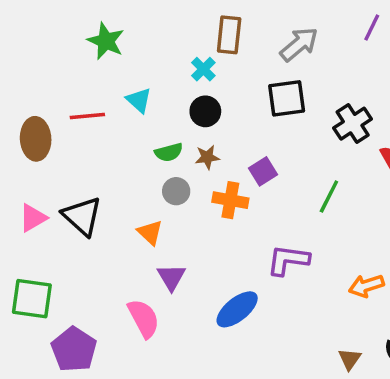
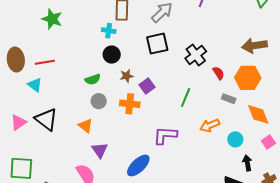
cyan cross: (203, 69) -> (109, 31), turned -32
cyan triangle: (139, 100) -> (35, 85), moved
brown ellipse: (36, 139) -> (16, 60), moved
brown star: (207, 157) -> (127, 76), moved
orange arrow: (366, 286) -> (210, 125), moved

